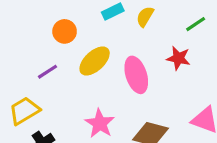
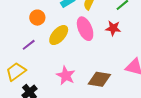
pink ellipse: (136, 75) -> (85, 29), moved

